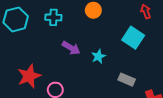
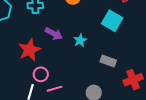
red star: (29, 76) -> (29, 50), moved

